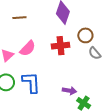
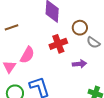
purple arrow: (69, 91) -> (79, 64), moved

